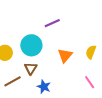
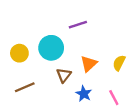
brown triangle: (31, 68) -> (64, 75), moved
blue star: (44, 87) -> (84, 94), moved

